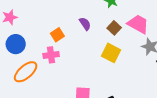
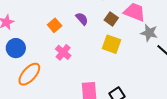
orange square: (57, 35) -> (55, 25), moved
pink cross: (51, 55) -> (63, 52), moved, turned -35

